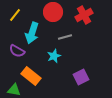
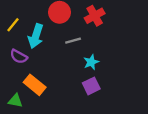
yellow line: (15, 15) -> (13, 25), moved
cyan star: (54, 56) -> (91, 62), moved

